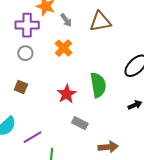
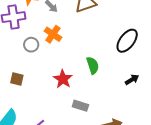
gray circle: (25, 53) -> (31, 45), moved
green semicircle: (98, 85) -> (93, 65), size x0.7

